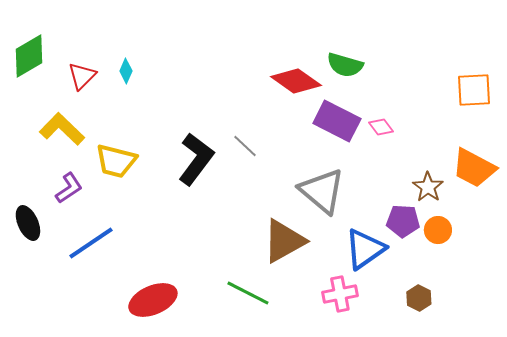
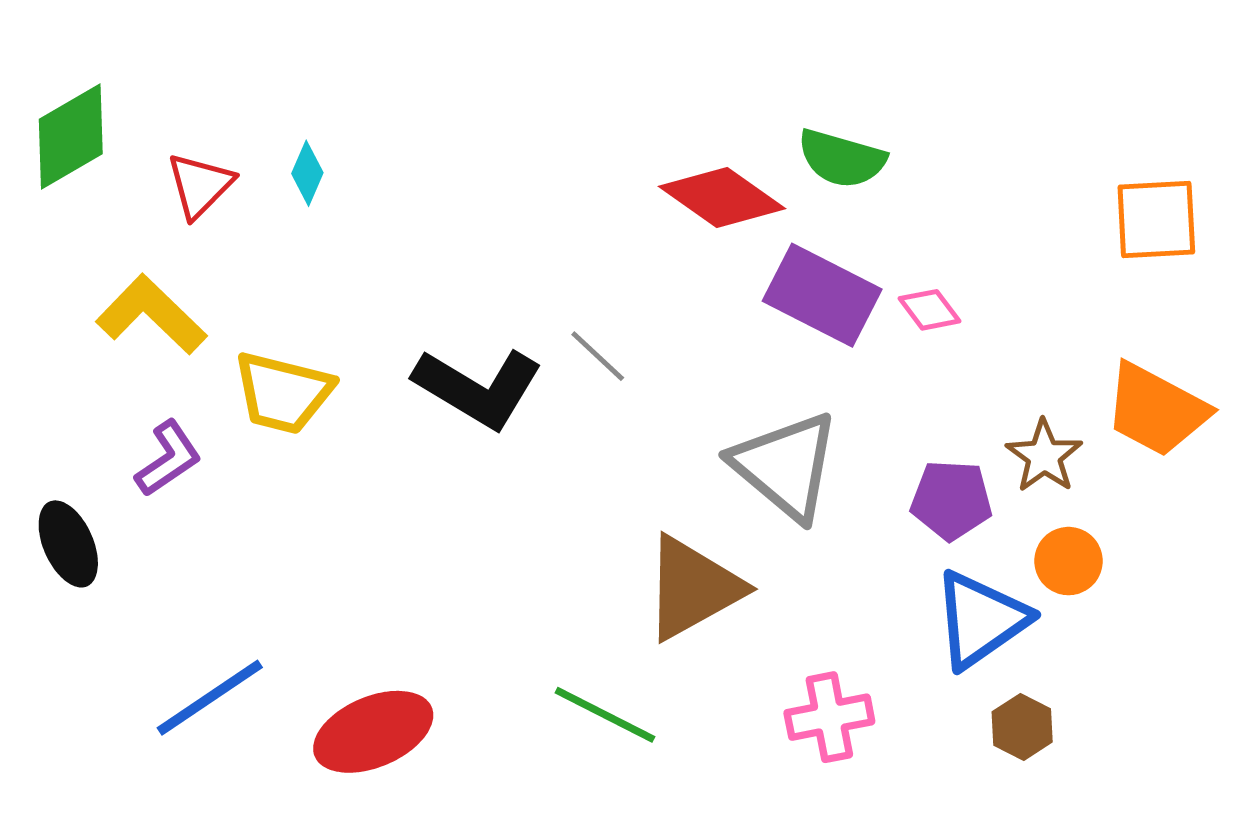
black L-shape: (196, 159) -> (478, 388), turned 84
purple pentagon: (403, 221) -> (951, 500), moved
blue line: (91, 243) -> (210, 698), moved
blue triangle: (365, 249) -> (981, 620), moved

